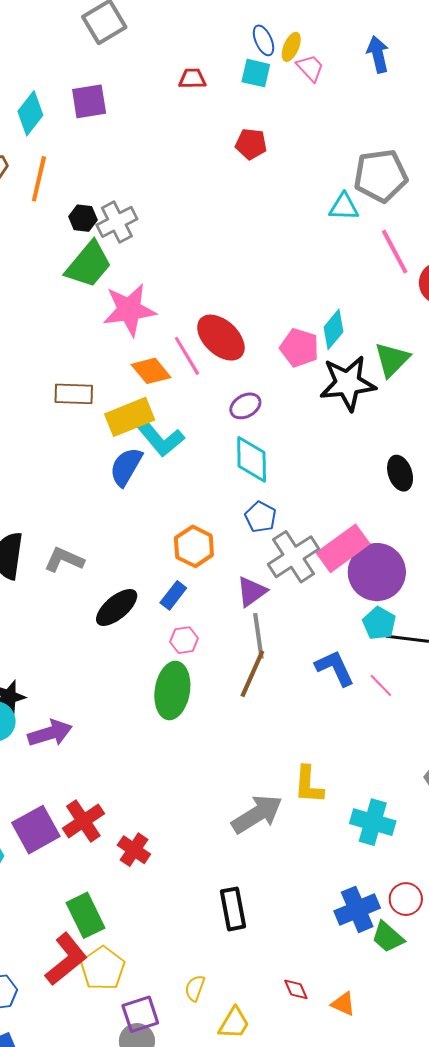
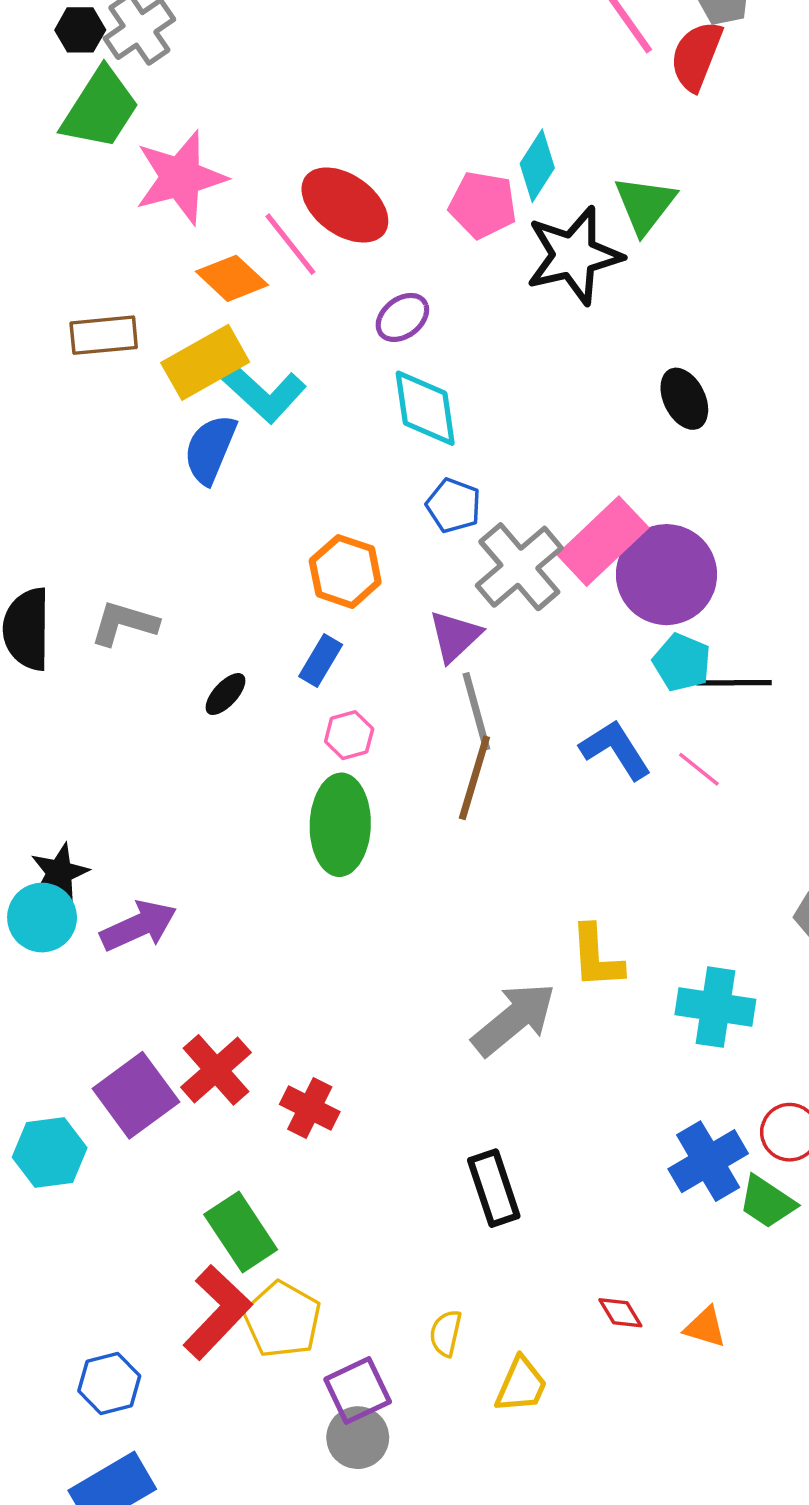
black ellipse: (117, 607) -> (225, 694), size x0.6

